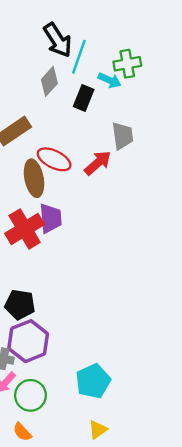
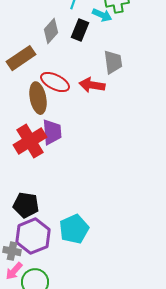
gray diamond: (49, 81) -> (51, 31), moved
red arrow: (98, 163) -> (92, 85), turned -130
cyan pentagon: (93, 381) -> (74, 229), moved

